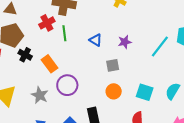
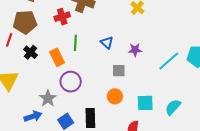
green line: (64, 33) -> (75, 43), moved
black cross: (25, 55) -> (31, 52), moved
cyan square: (145, 92) -> (145, 103), turned -30
gray star: (40, 95) -> (48, 98), moved

